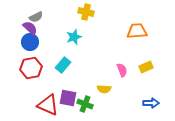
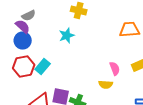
cyan rectangle: (63, 65) -> (43, 66), moved
yellow semicircle: (104, 89) -> (106, 84), moved

